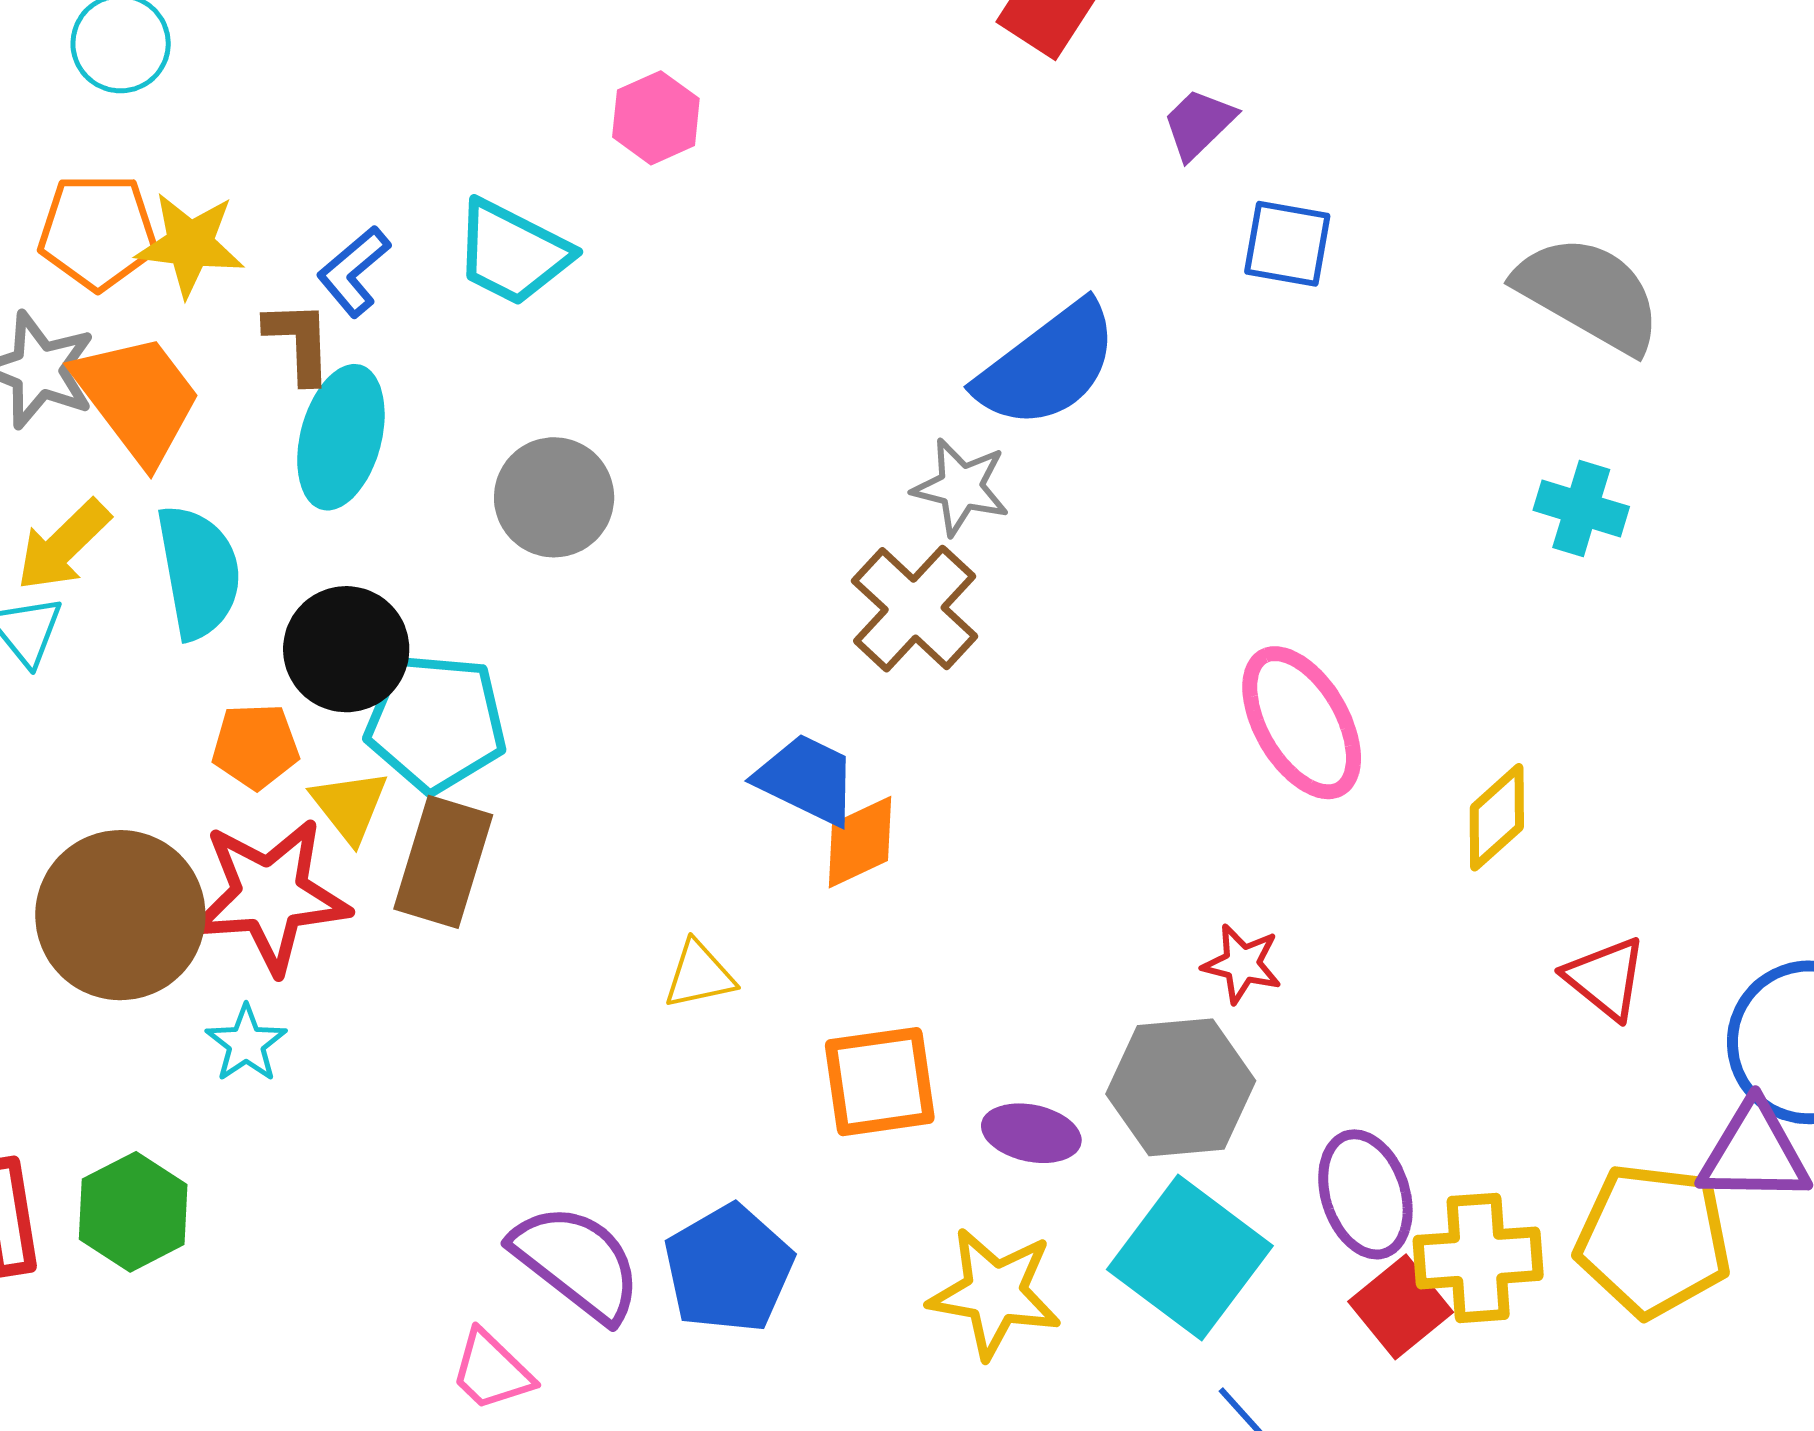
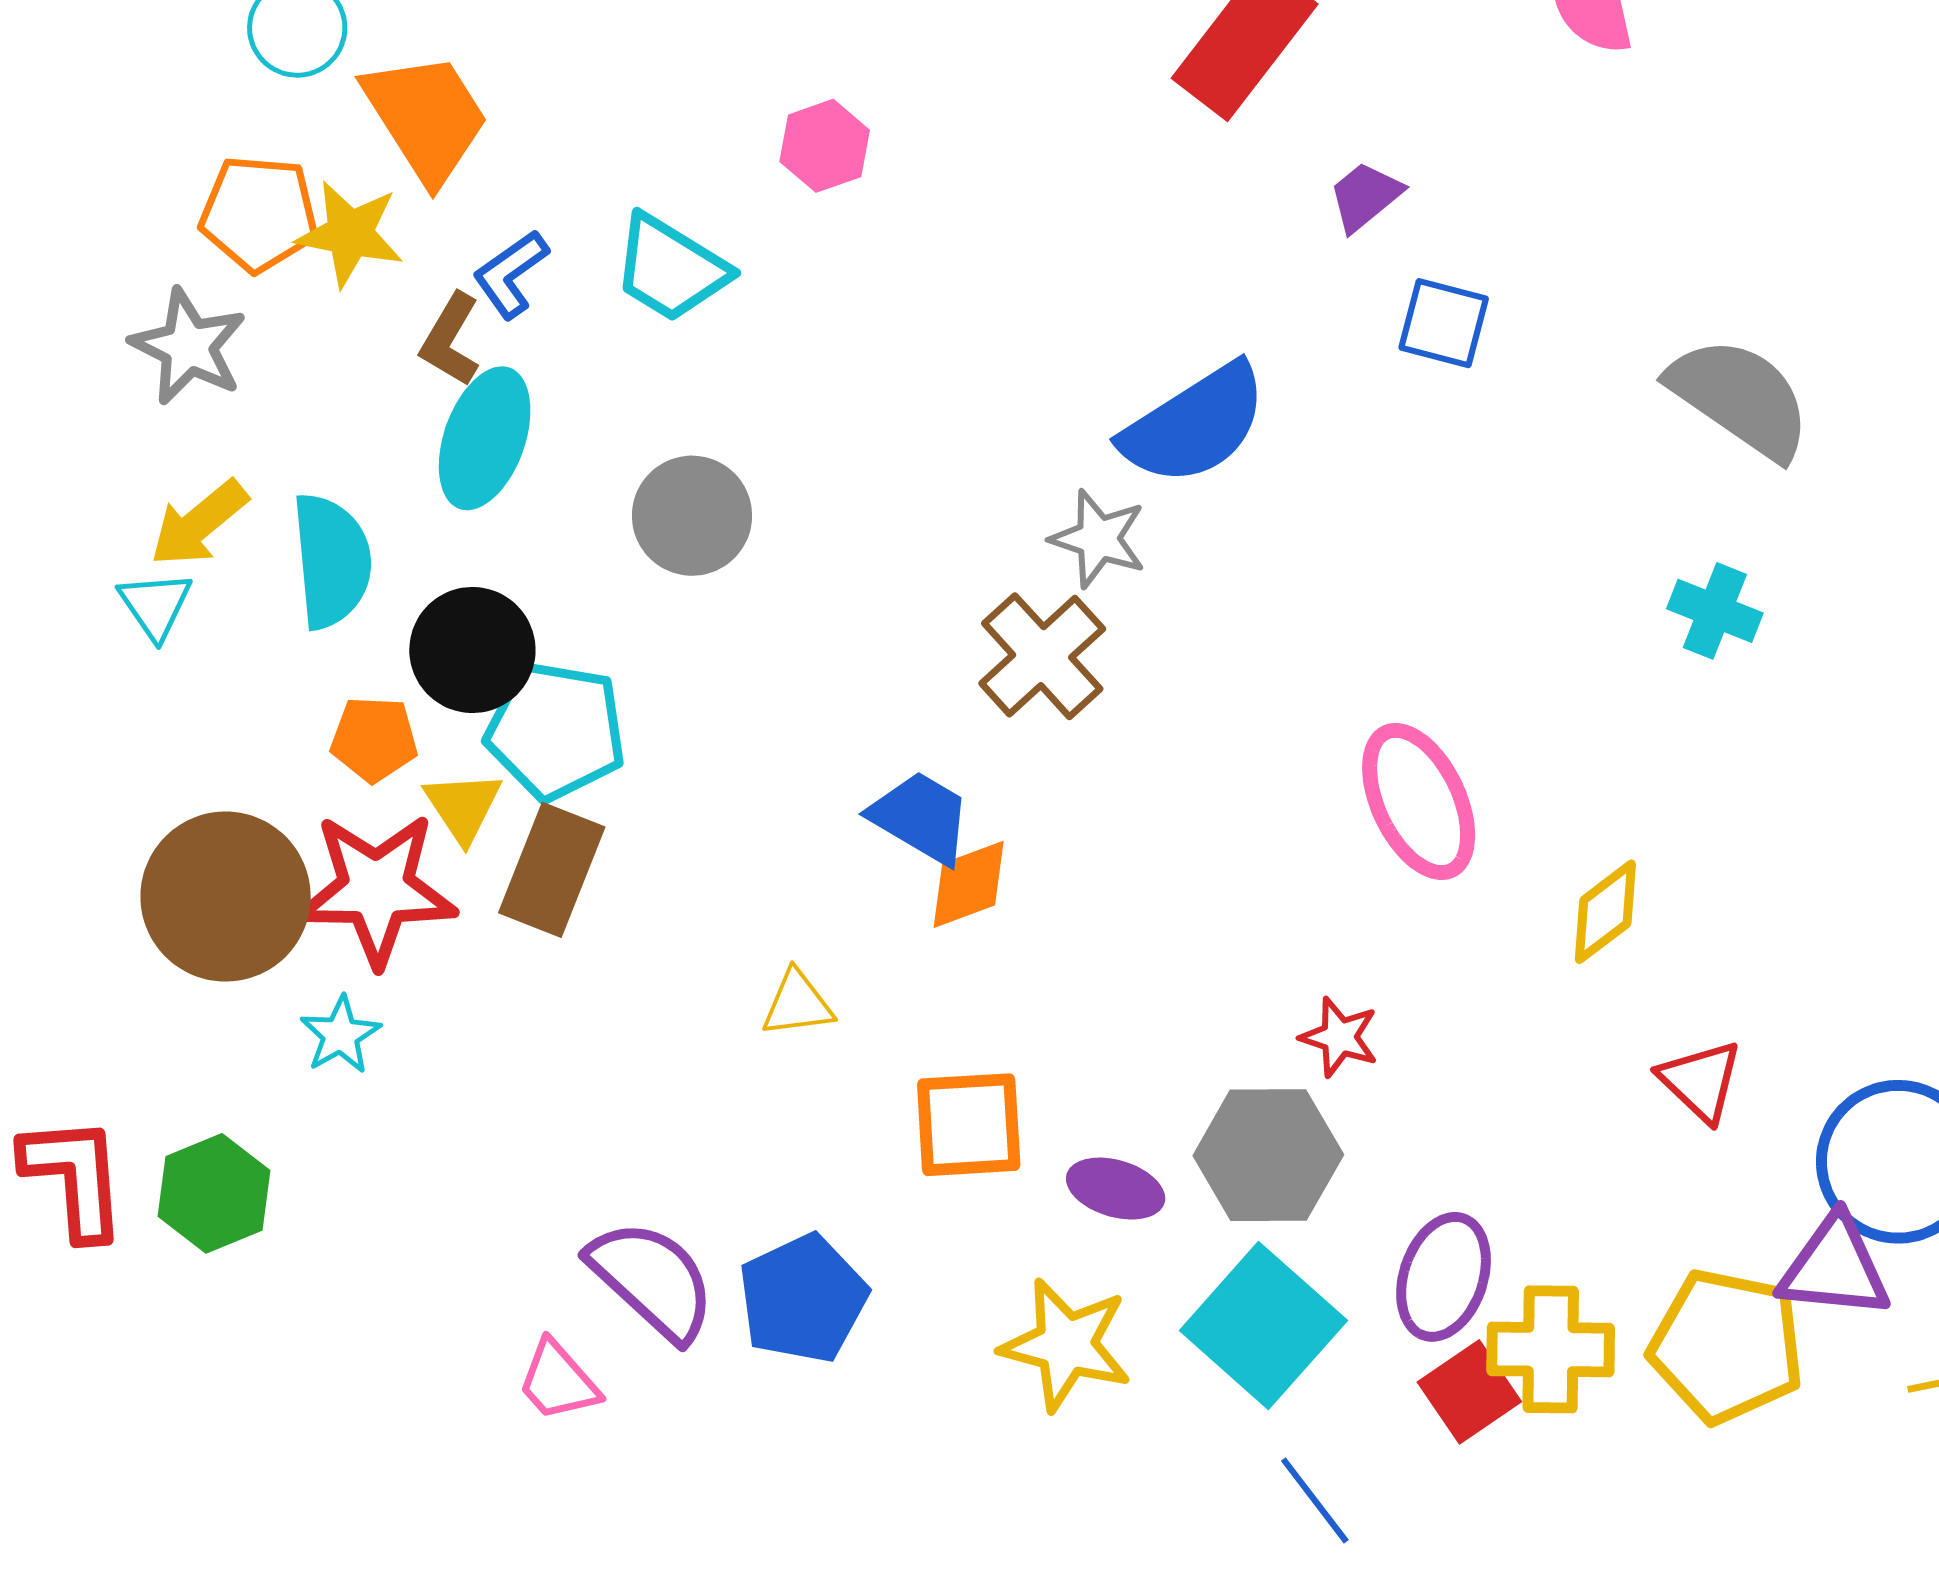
brown L-shape: (299, 342) -> (450, 340), turned -152
orange trapezoid: (138, 398) -> (426, 117), moved
purple ellipse: (1365, 1194) -> (1444, 1277), turned 32

